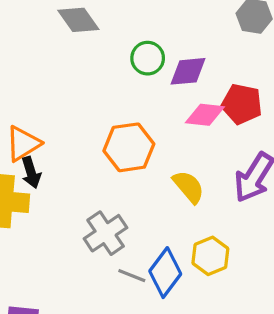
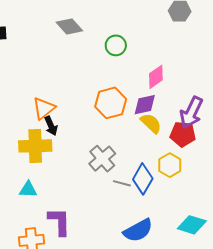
purple diamond: (188, 71) -> (145, 105), moved
red pentagon: (242, 104) -> (183, 134), moved
pink diamond: (205, 115) -> (156, 77), turned -35

